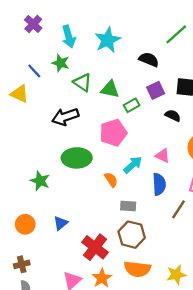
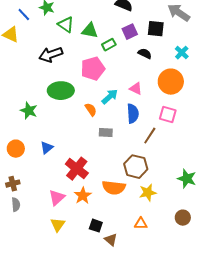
brown hexagon: (132, 235) -> (136, 167), moved

